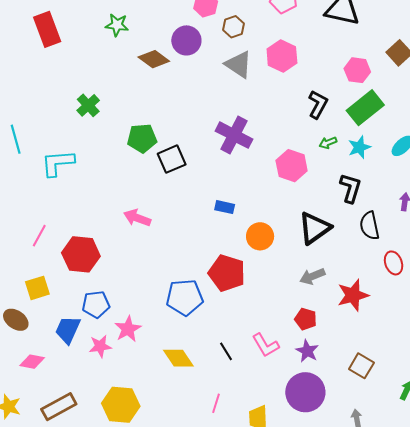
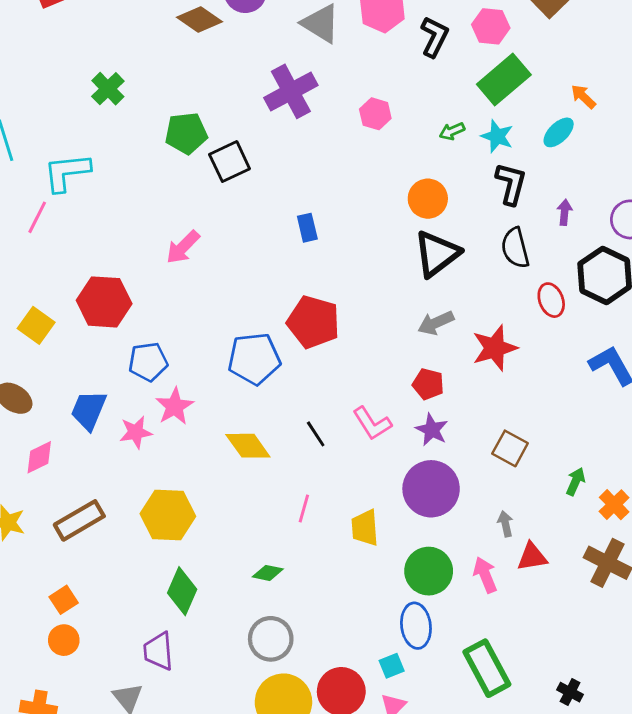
black L-shape: (318, 104) -> (434, 37), moved
purple cross: (234, 135) -> (291, 91), moved, turned 36
cyan star: (359, 147) -> (497, 136), turned -30
pink hexagon: (292, 166) -> (375, 114), moved, size x0.7
black L-shape: (351, 188) -> (511, 184), moved
blue rectangle: (225, 207) -> (307, 228), turned 66
pink arrow: (137, 218) -> (183, 247), turned -64
pink line: (39, 236) -> (37, 217), moved
orange circle: (260, 236) -> (428, 199), moved
yellow square: (37, 288) -> (36, 325), moved, turned -35
blue pentagon: (96, 304) -> (148, 362), moved
pink diamond: (32, 362) -> (39, 457), turned -35

